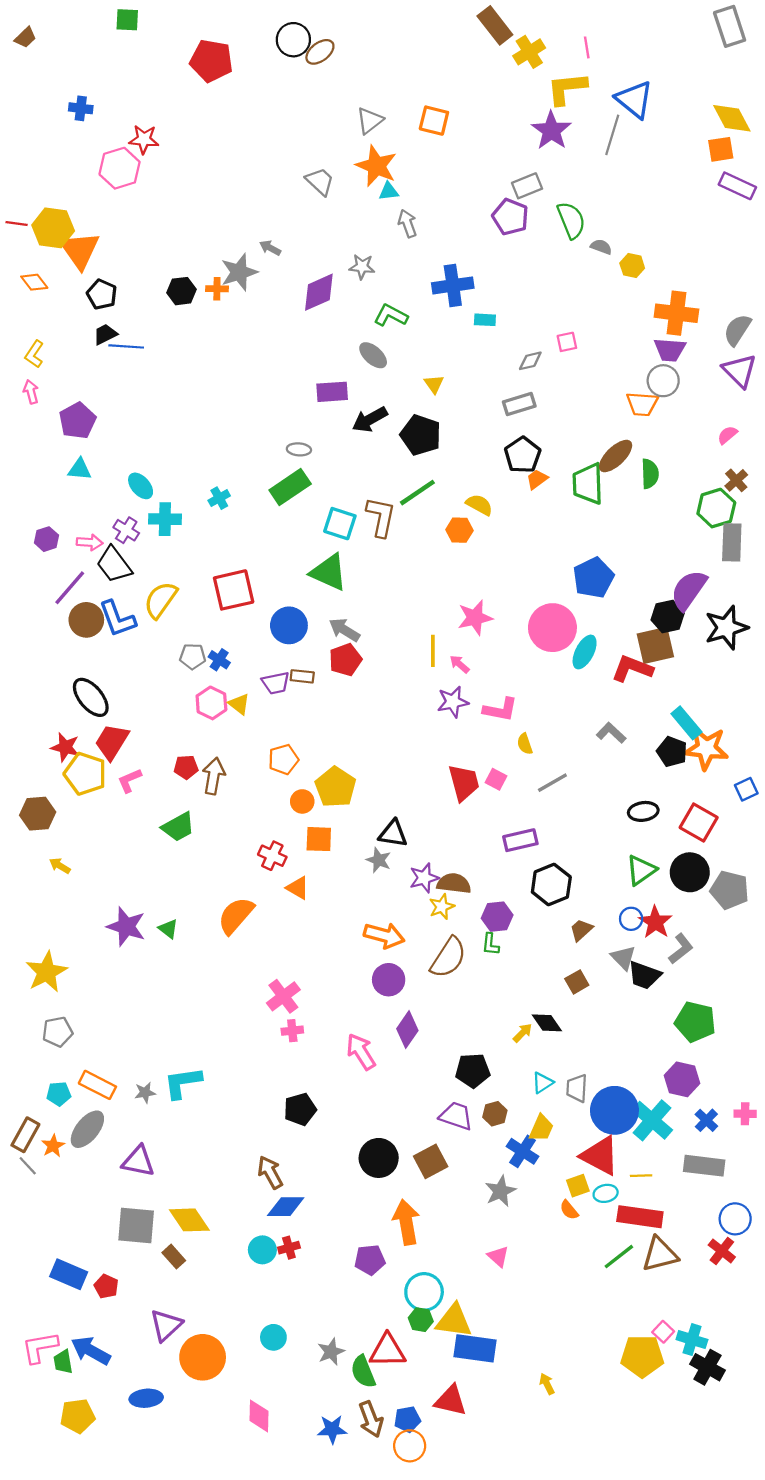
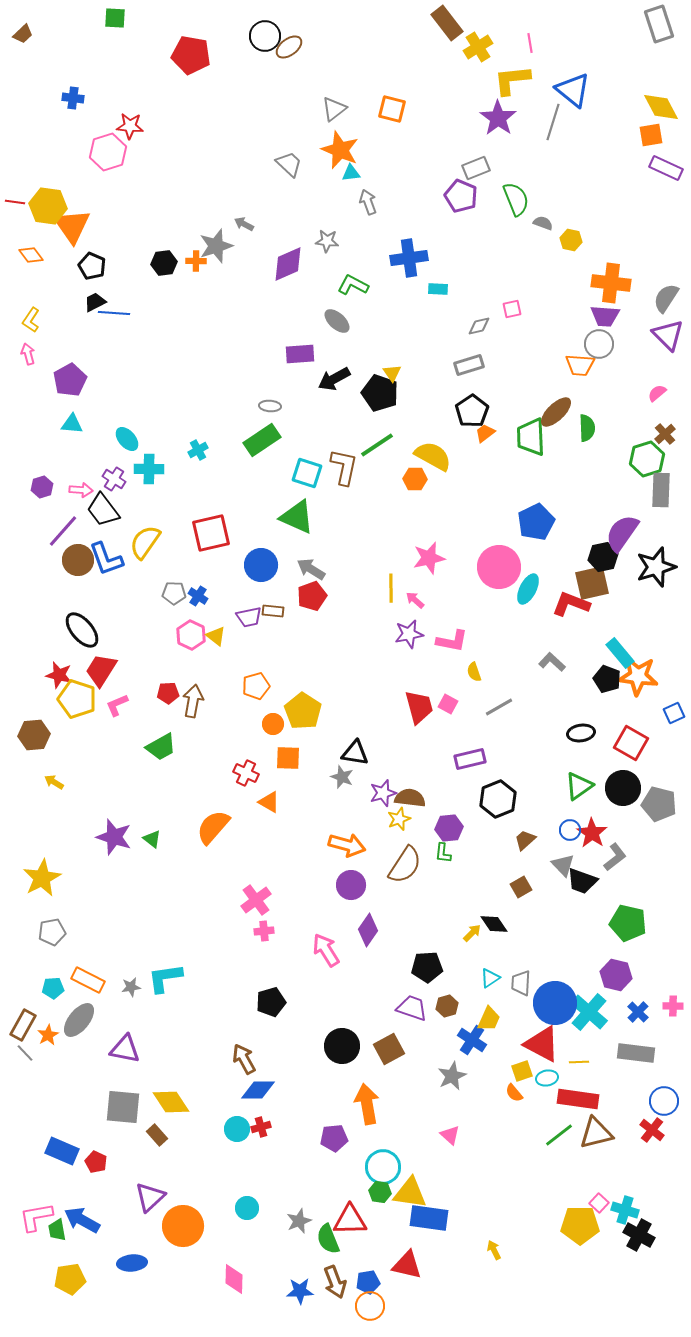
yellow triangle: (434, 384) -> (392, 373), moved
yellow semicircle: (479, 505) -> (433, 456), size x1.5

